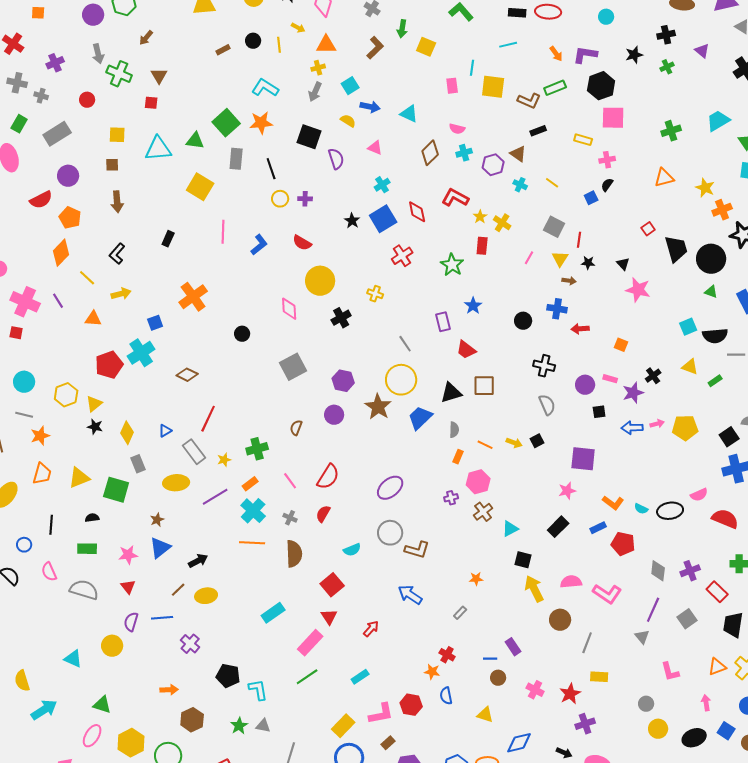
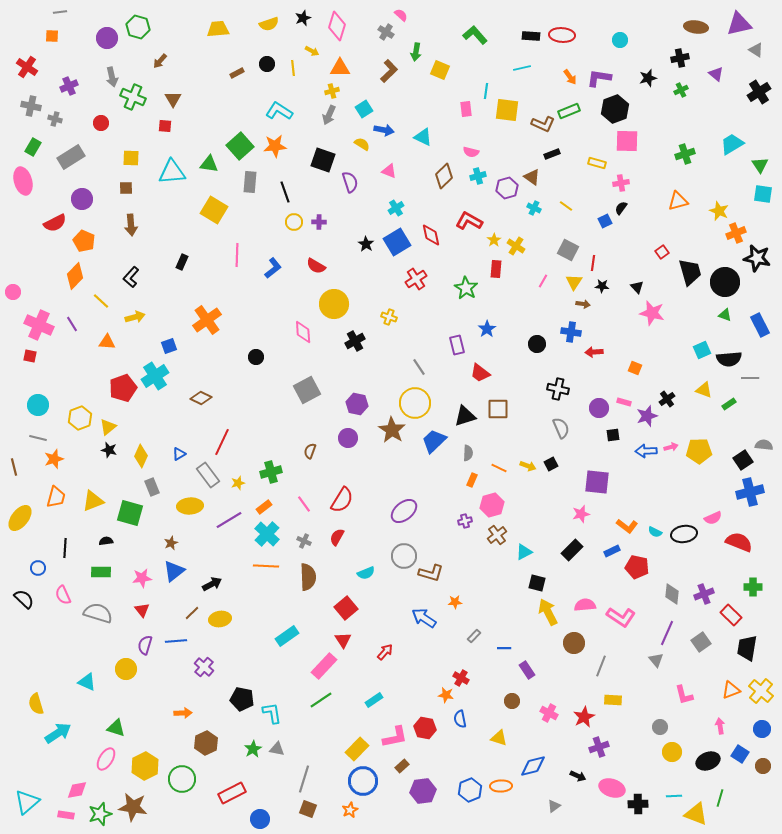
orange star: (476, 579) -> (455, 602), moved
blue line: (490, 659) -> (504, 648), moved

